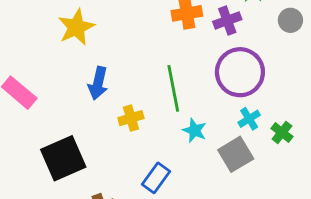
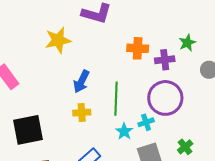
blue arrow: (98, 83) -> (81, 81), moved
cyan cross: (249, 119) -> (146, 122), moved

